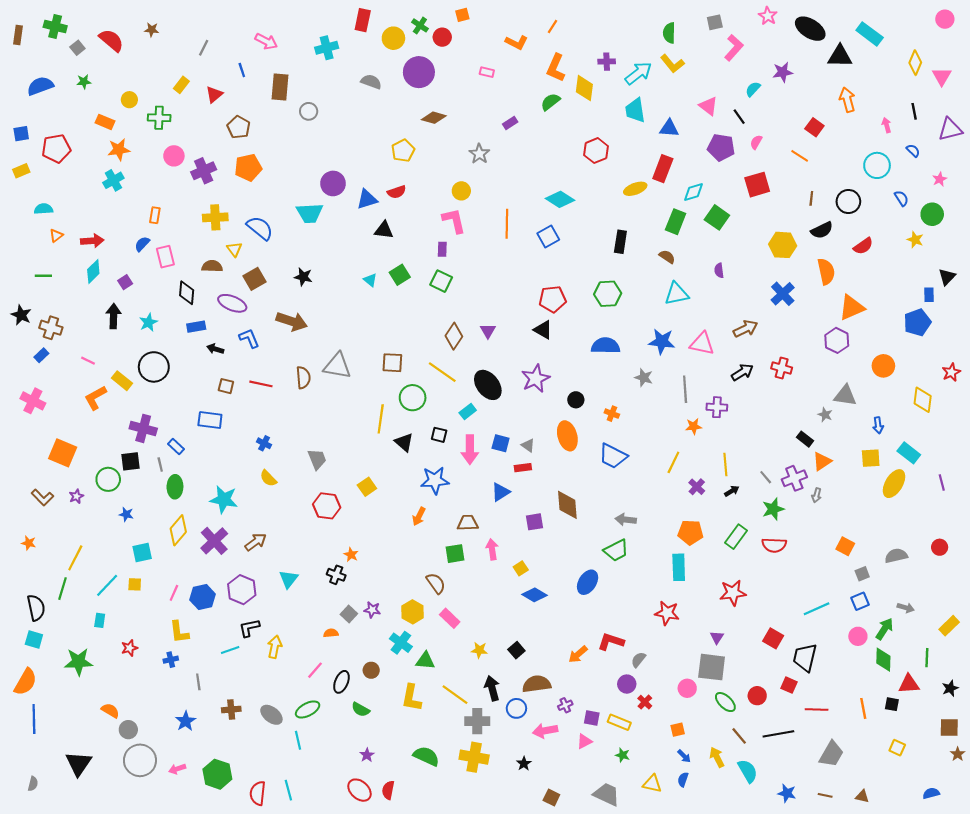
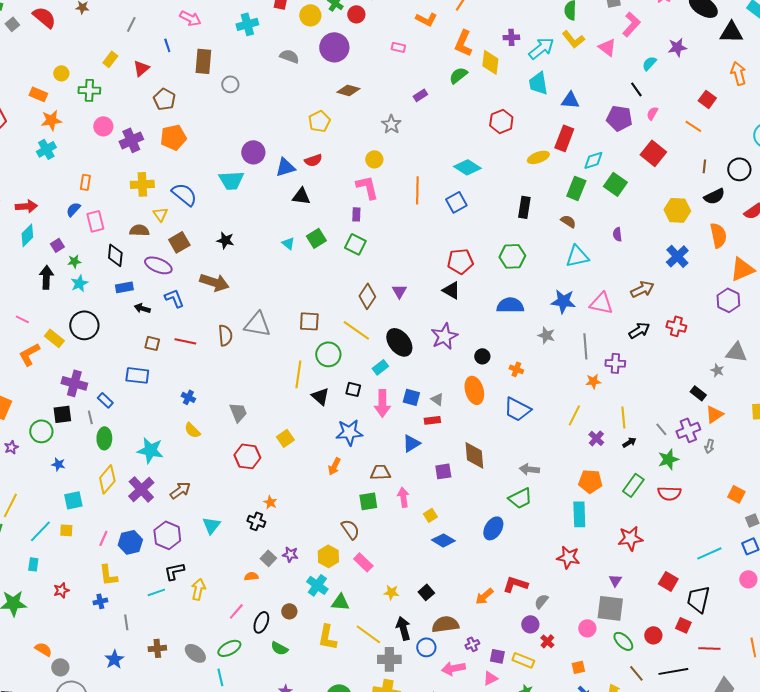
green star: (84, 82) -> (74, 261), moved
pink triangle: (708, 106) -> (607, 47), moved
red square: (757, 185) -> (653, 153), turned -35

